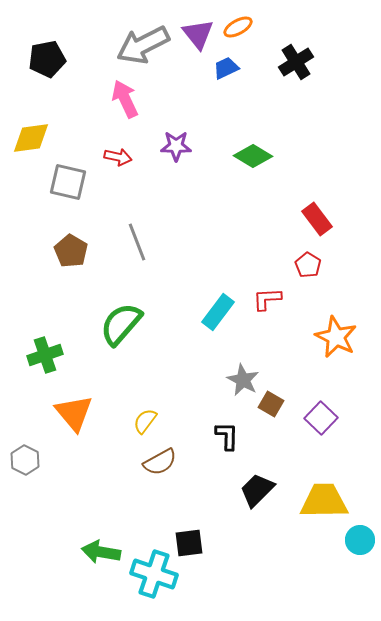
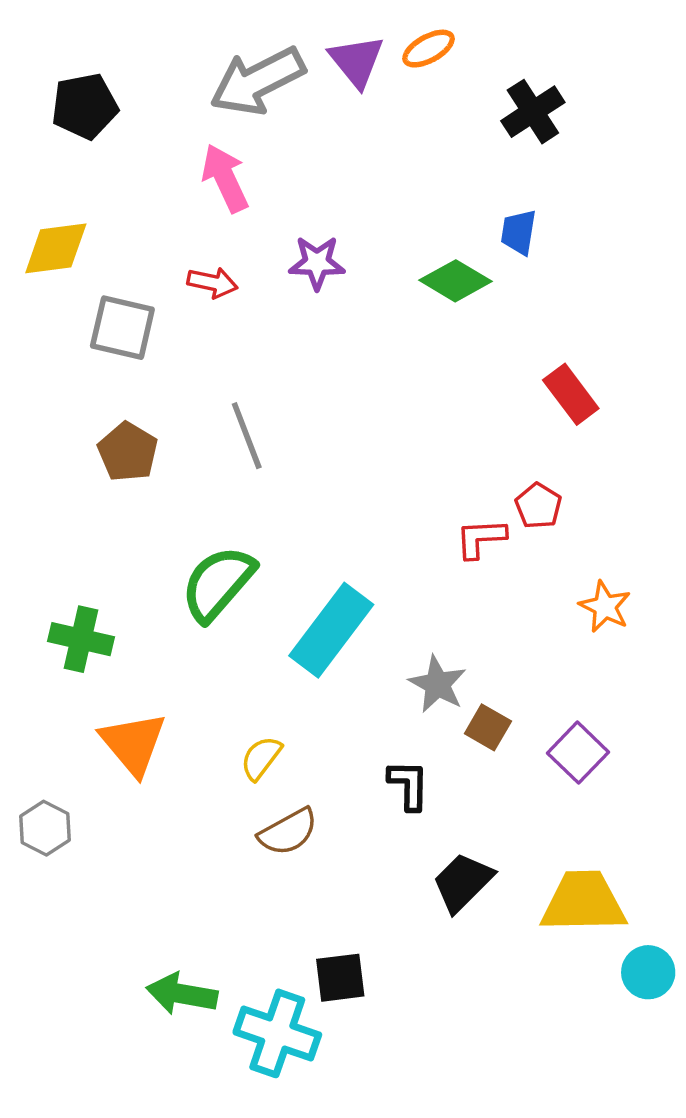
blue trapezoid: (226, 68) -> (519, 232), moved, turned -56
red pentagon: (308, 265) -> (538, 506), moved
cyan rectangle: (218, 312) -> (331, 630), moved, size x1.4
orange star: (336, 337) -> (605, 607), size x0.7
green cross: (45, 355) -> (81, 639), turned 32

